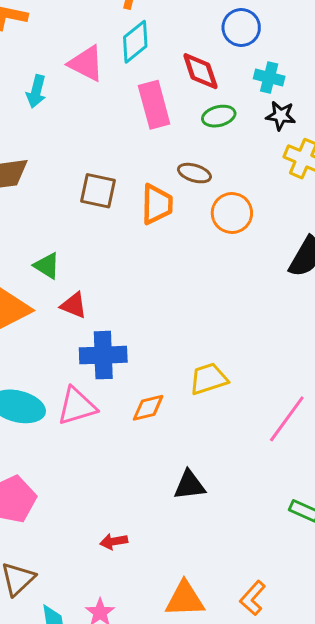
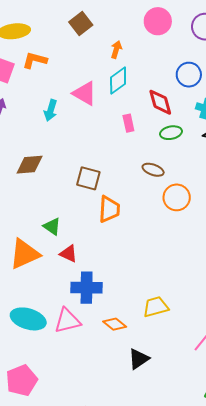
pink rectangle: (154, 105) -> (128, 123), size x0.6
orange trapezoid: (157, 204) -> (109, 209), moved
orange diamond: (148, 408) -> (115, 324), turned 50
black triangle: (189, 485) -> (139, 359), moved, turned -30

